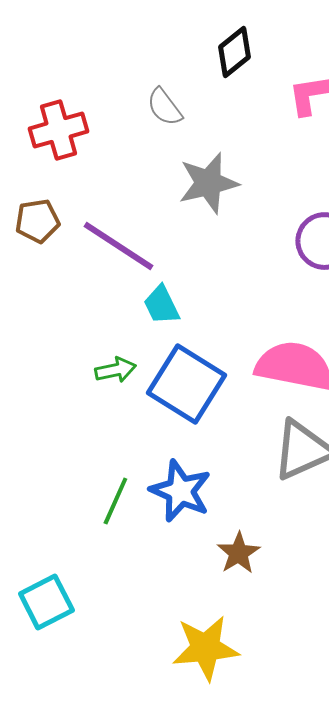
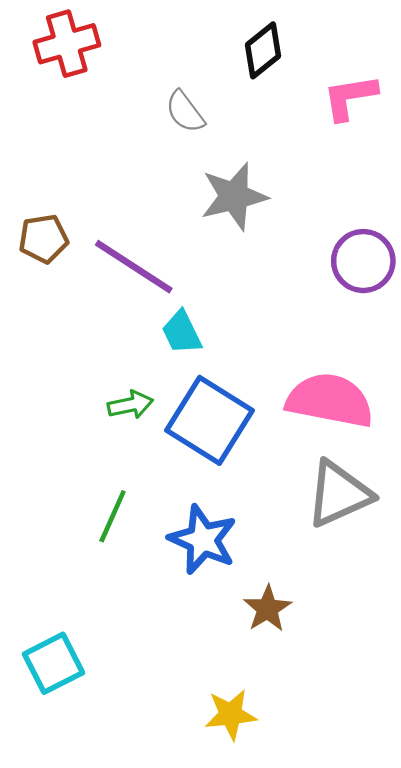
red cross: (58, 130) -> (67, 44), moved
green line: (115, 501) -> (113, 516), moved
yellow star: (205, 648) -> (231, 715), size x0.7

